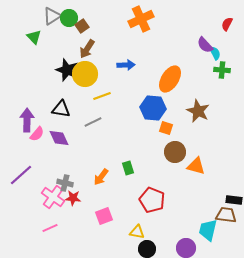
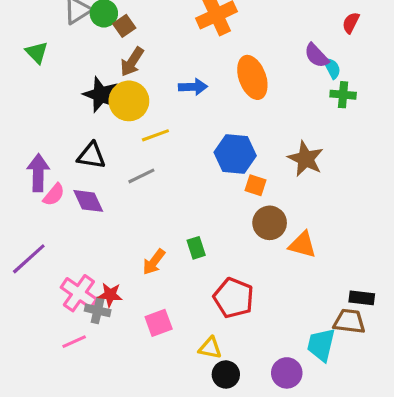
green triangle: (34, 37) -> (37, 52), moved
orange ellipse: (170, 79) -> (252, 77), moved, turned -52
gray cross: (65, 183) -> (98, 310), moved

